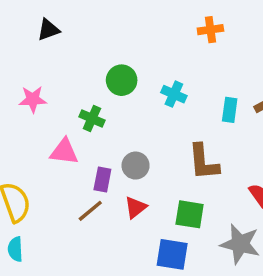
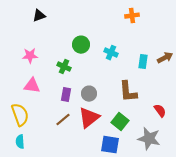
pink triangle: (64, 152) -> (32, 86), moved
purple rectangle: (102, 179) -> (66, 95), moved
red triangle: (136, 207) -> (89, 118), size x1.6
green square: (190, 214) -> (120, 122), turned 30

